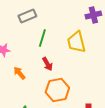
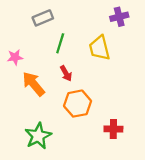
orange arrow: (19, 73) -> (34, 84), size x1.6

